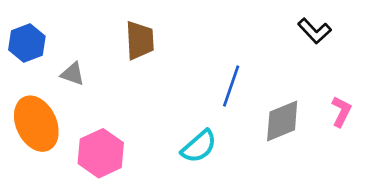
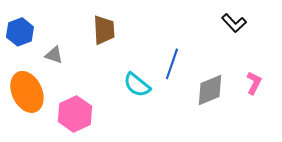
cyan semicircle: (199, 146) -> (137, 85), moved, turned 80

